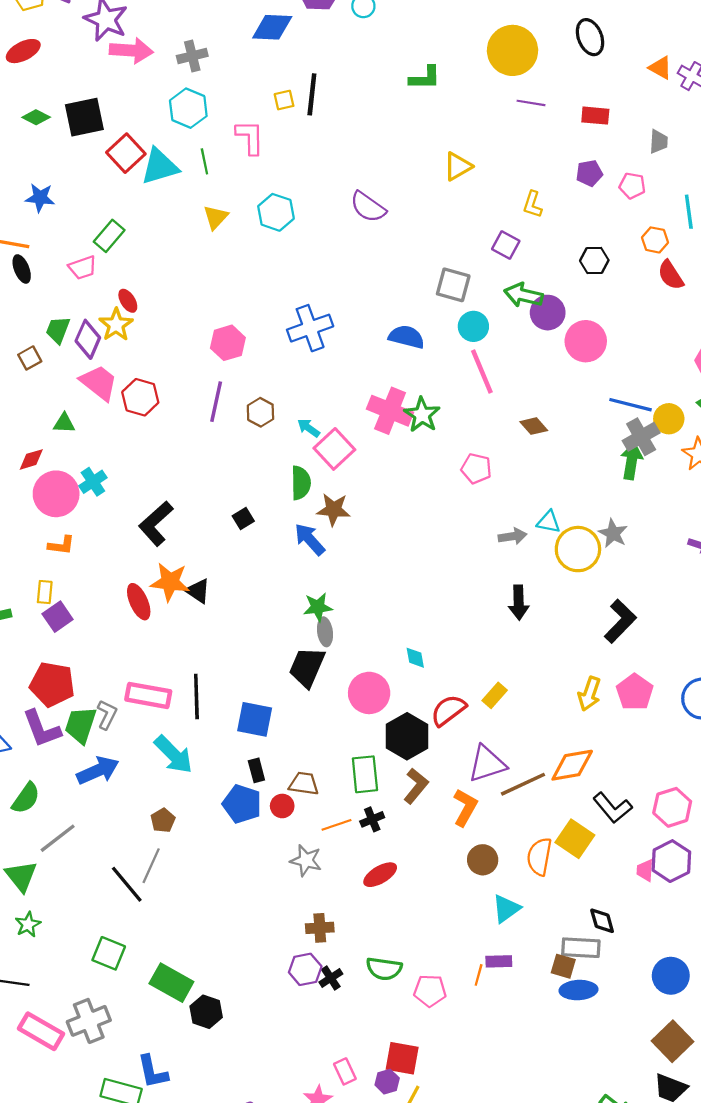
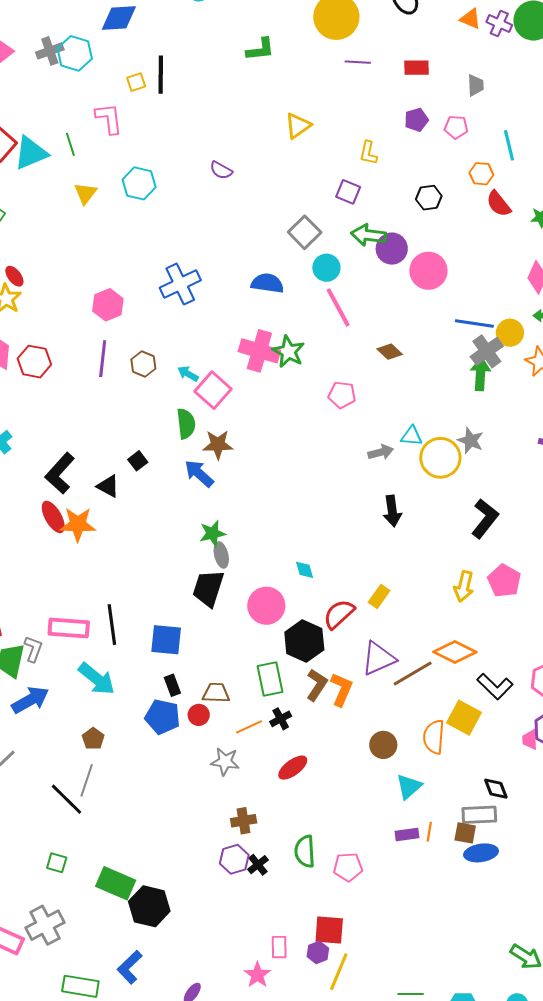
cyan hexagon: (188, 108) -> (75, 53), moved
purple semicircle: (368, 207) -> (221, 170), size x0.7
gray square: (453, 285) -> (305, 232), turned 36
black triangle: (198, 591) -> (108, 486), moved
red ellipse: (139, 602) -> (53, 517), moved
orange diamond: (572, 765) -> (455, 652), turned 42
orange L-shape: (465, 807) -> (341, 689), moved
green square: (109, 953) -> (57, 863), size x0.7
green semicircle: (384, 969) -> (305, 851), turned 84
orange line: (479, 975) -> (429, 832), moved
black hexagon: (206, 1012) -> (149, 906), size x1.4
pink rectangle: (345, 1071) -> (279, 947), turned 30
blue L-shape: (153, 1072) -> (130, 967), moved, turned 64

